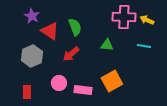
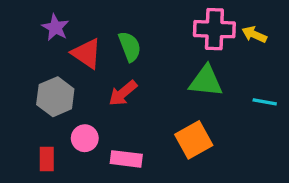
green triangle: (107, 45) -> (206, 81), moved, size x1.5
cyan line: (144, 46) -> (265, 102), moved
pink circle: (59, 83) -> (85, 138), moved
pink rectangle: (83, 90) -> (126, 159), moved

